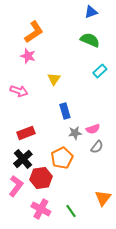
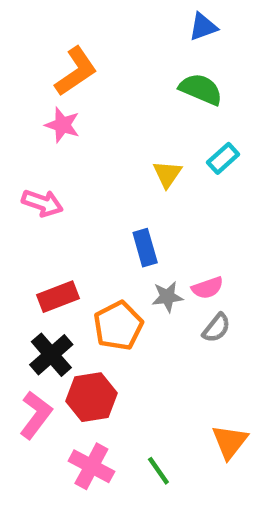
yellow triangle: (54, 79) -> (167, 174), moved
orange pentagon: (62, 158) -> (118, 326), moved

